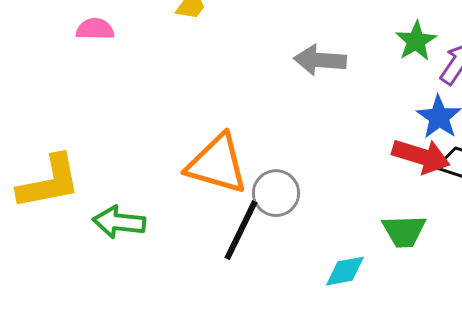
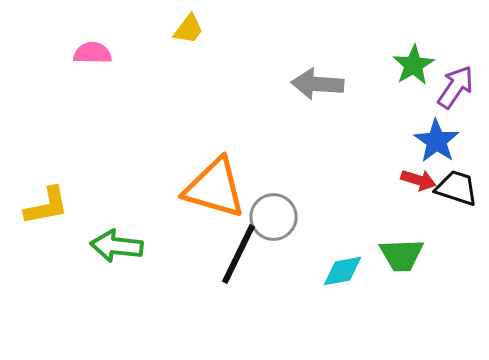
red arrow: (421, 156) -> (418, 180), size x0.6
yellow L-shape: (49, 182) -> (46, 206), size x0.7
cyan diamond: (345, 271) -> (342, 271), moved

